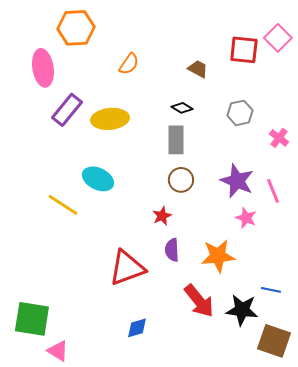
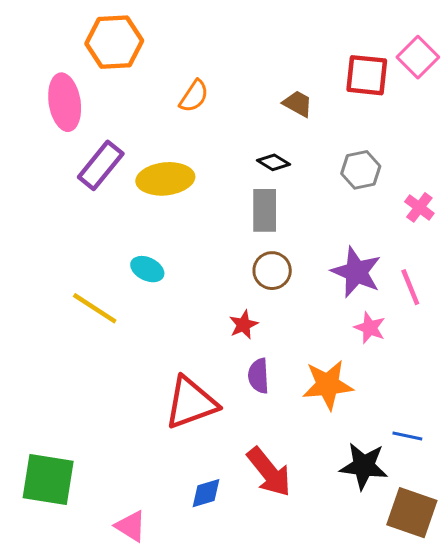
cyan ellipse: (98, 179) -> (147, 269), size x0.7
red arrow: (199, 301) -> (269, 472), moved
pink triangle: (58, 351) -> (131, 526), moved

